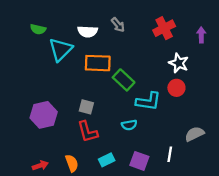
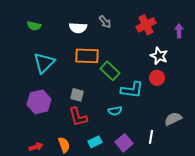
cyan triangle: (61, 50) -> (44, 63), moved
purple square: (139, 161) -> (124, 143), turned 30

